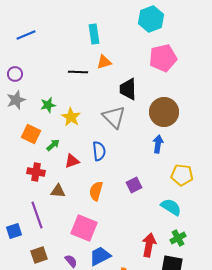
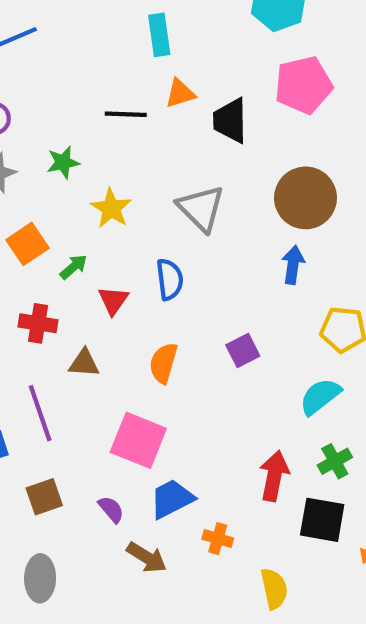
black trapezoid: (128, 89) -> (230, 121), moved
green star: (48, 105) -> (63, 162), moved
orange square: (31, 134) -> (28, 244), turned 30
red triangle: (72, 161) -> (113, 300), turned -35
cyan semicircle: (171, 207) -> (320, 396), turned -70

